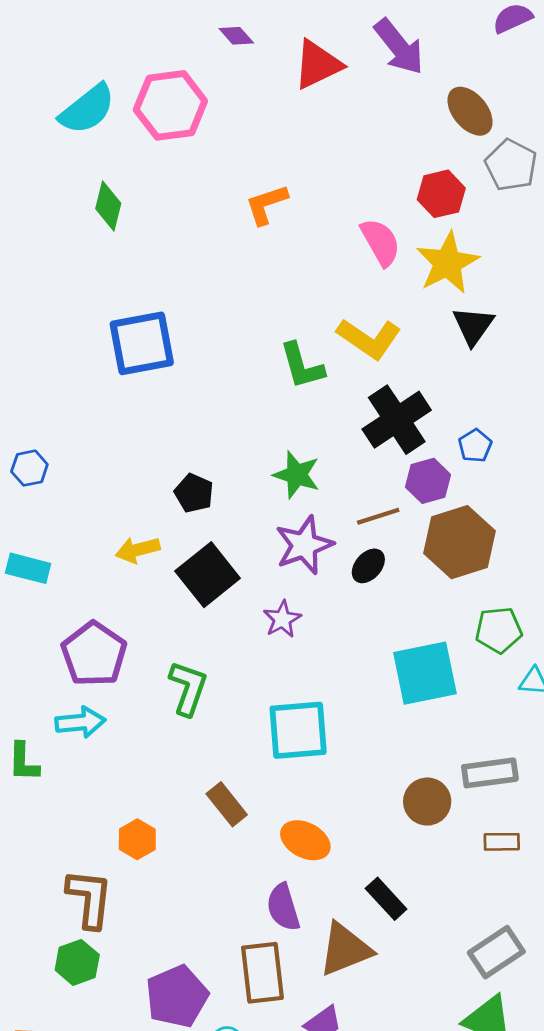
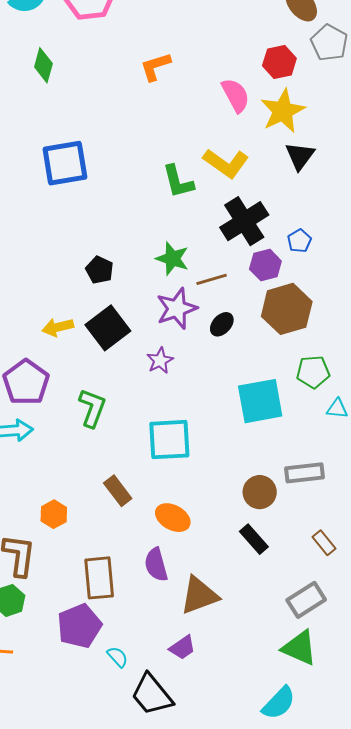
brown line: (378, 516) -> (212, 279), moved
yellow arrow: (138, 550) -> (58, 327), moved
brown rectangle: (502, 842) -> (324, 543), moved, turned 50
black rectangle: (386, 899) -> (254, 539), moved
brown rectangle: (262, 973) -> (99, 578), moved

